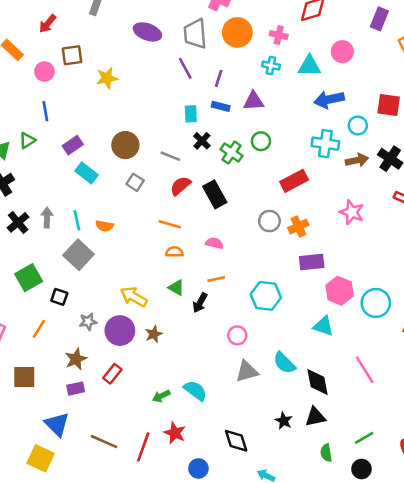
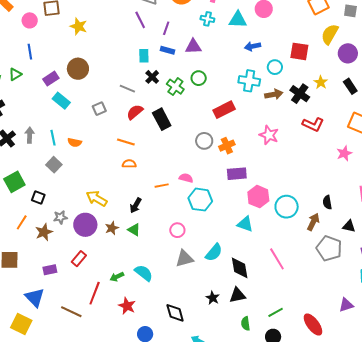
yellow star: (107, 78) -> (79, 26), turned 30
blue arrow: (329, 100) -> (253, 46), size x0.7
brown circle: (125, 145) -> (78, 69), moved
gray square: (135, 182) -> (99, 109), turned 32
pink semicircle: (214, 243) -> (186, 178), moved
gray square: (79, 255) -> (54, 165), size x0.7
green triangle: (176, 288) -> (134, 230), moved
black arrow: (200, 303) -> (136, 205), moved
brown star: (76, 359) -> (44, 232), moved
cyan semicircle: (284, 363) -> (214, 252), turned -96
red line: (143, 447) -> (95, 293), moved

